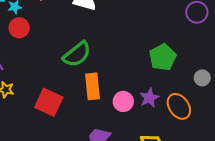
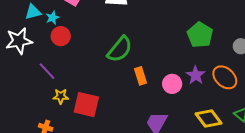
orange rectangle: (92, 86) -> (141, 76), size x0.7
red square: (49, 102) -> (86, 105), moved

